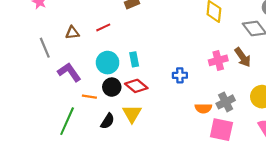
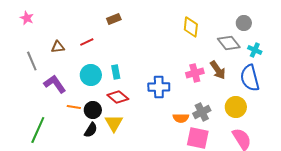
blue cross: (180, 75) -> (159, 87), size x1.5
black circle: (112, 87) -> (93, 110), moved
green line: (67, 121) -> (38, 130), moved

